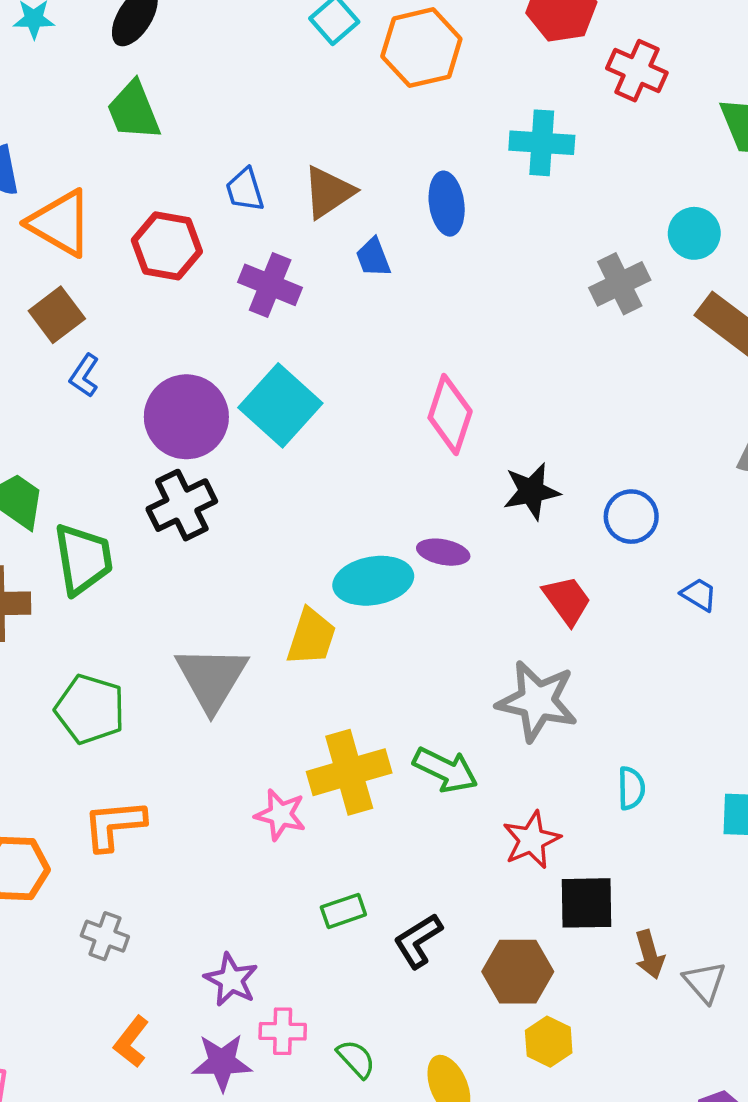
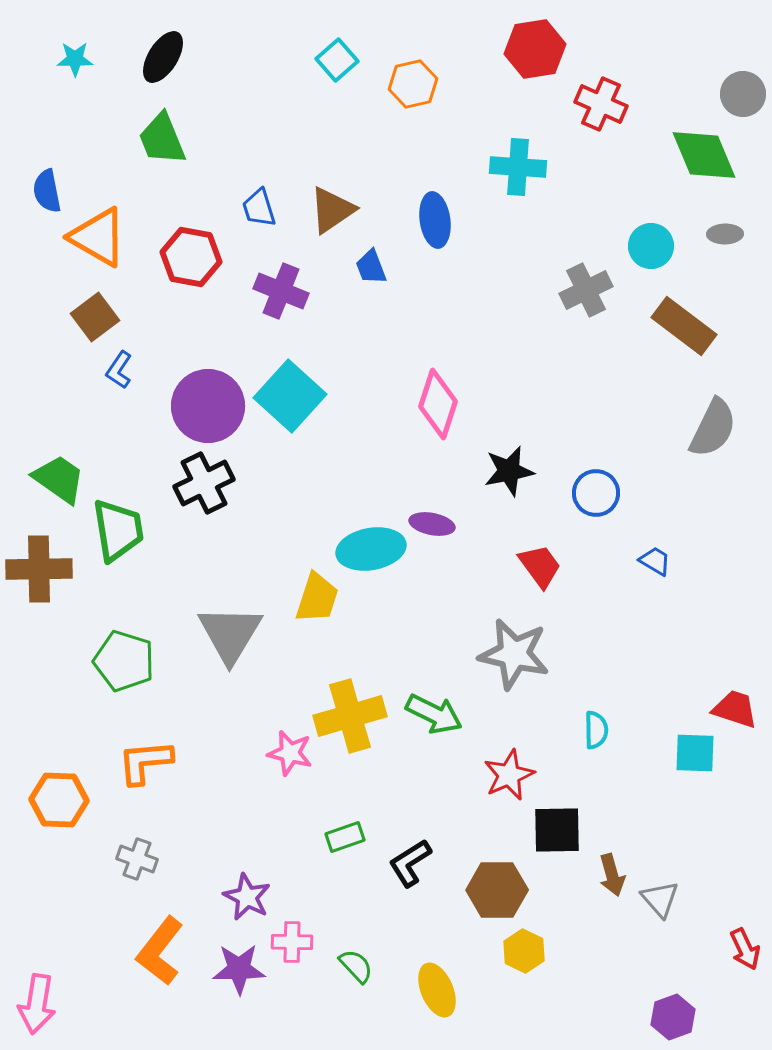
orange hexagon: (421, 48) -> (413, 84), size x0.7
orange L-shape: (131, 1042) -> (160, 951), size x1.5

